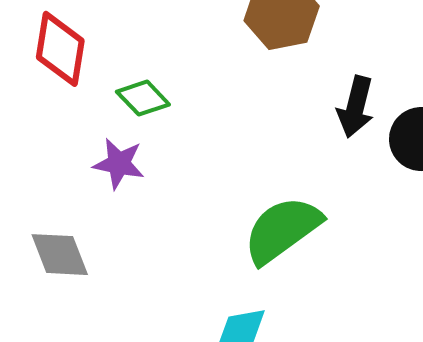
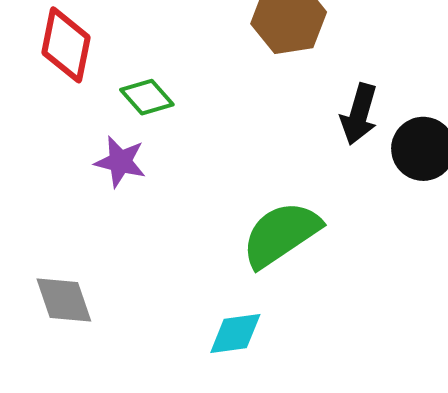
gray diamond: (60, 255) -> (64, 300), moved

